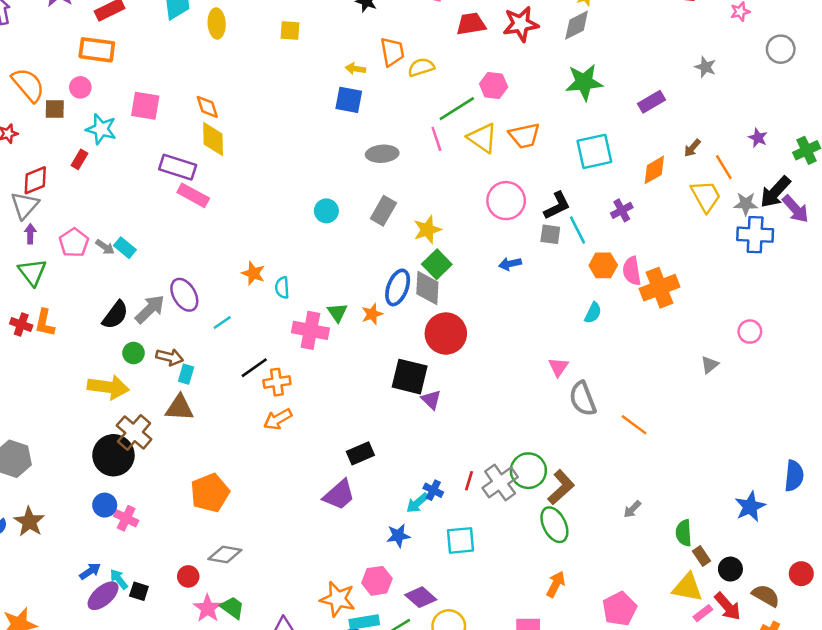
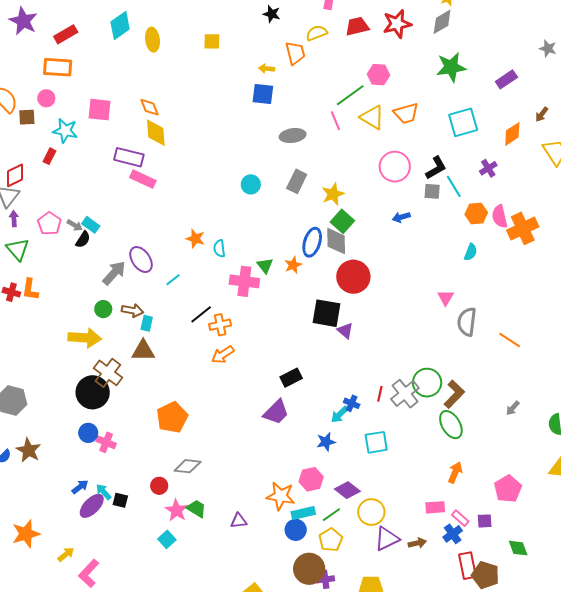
yellow semicircle: (421, 67) -> (317, 33), moved
black semicircle: (115, 315) -> (83, 240), moved, size x0.7
gray semicircle: (583, 399) -> (467, 322), turned 32

